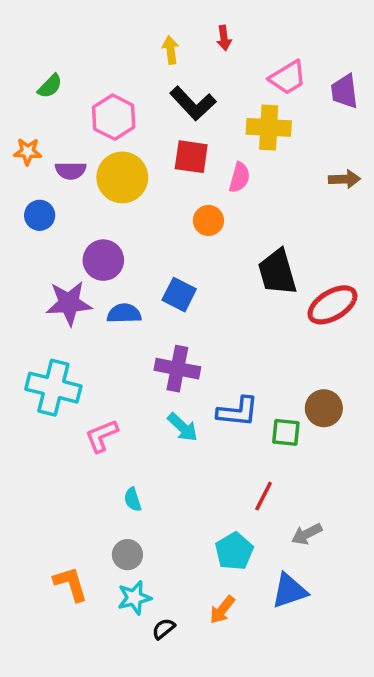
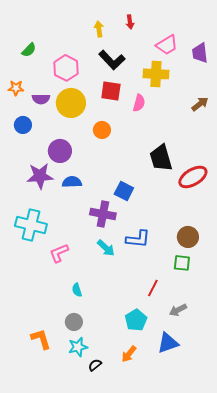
brown arrow: (345, 179) -> (200, 104), turned -36
orange circle: (208, 220) -> (102, 130), moved
blue square: (179, 295) -> (124, 191), moved
green square: (286, 432) -> (182, 263), moved

